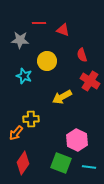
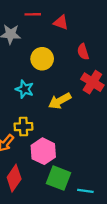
cyan star: (24, 76) -> (25, 89), moved
pink hexagon: (77, 140) -> (43, 151), moved
cyan line: (89, 167) -> (85, 191), moved

